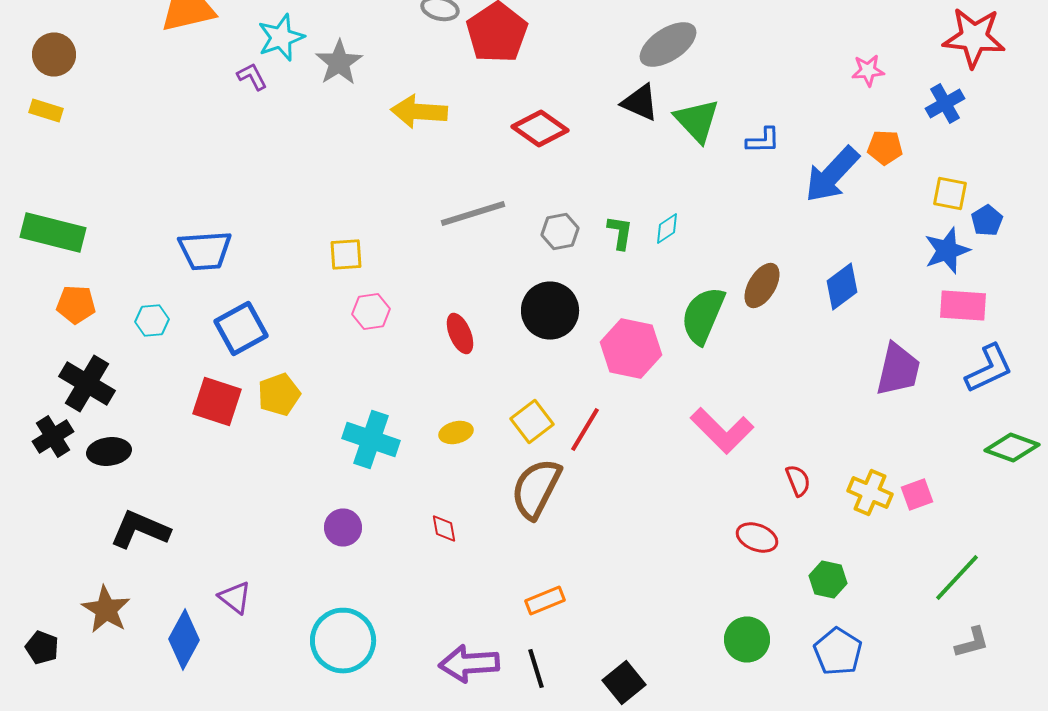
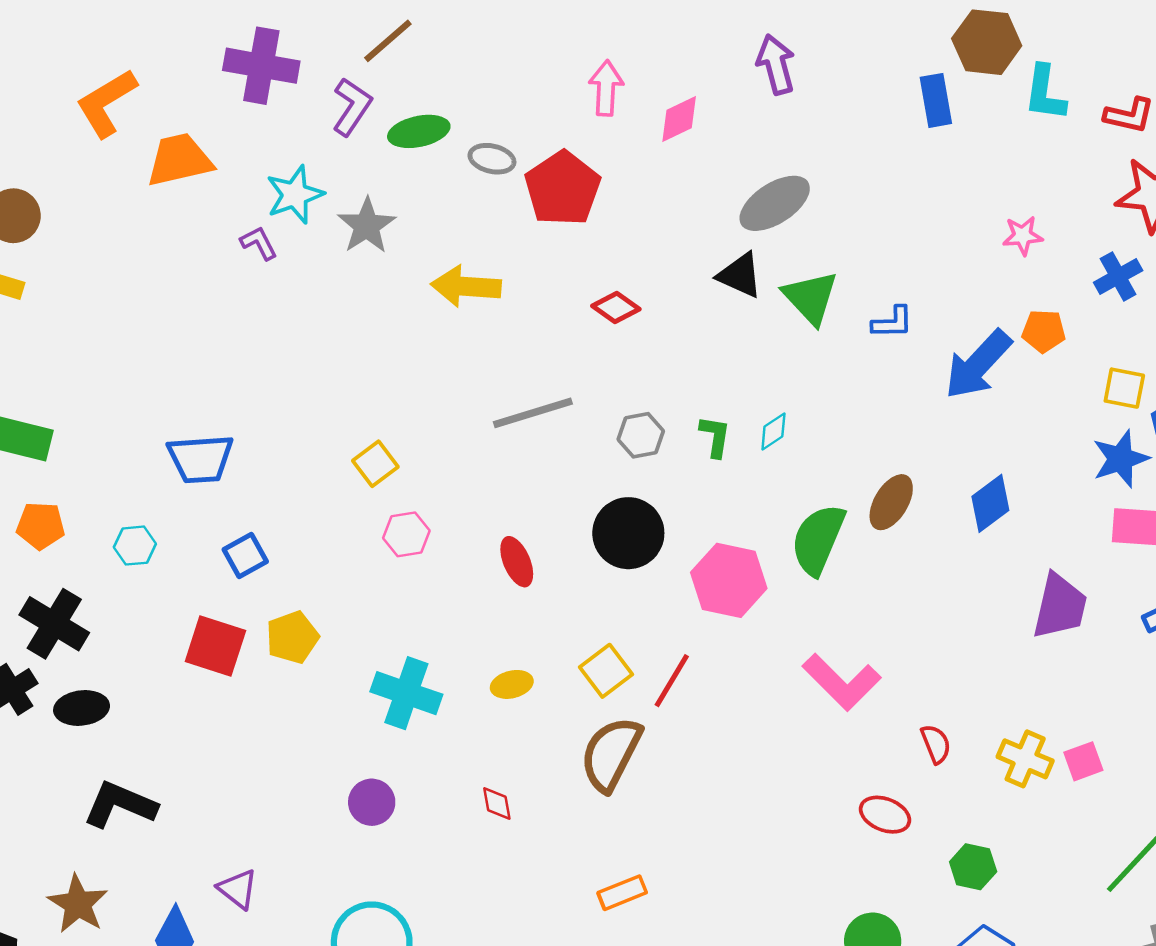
red diamond: (540, 128) -> (616, 307), size x0.7
yellow square: (346, 254) -> (375, 464), turned -33
blue square: (241, 328) -> (245, 555), size x0.7

